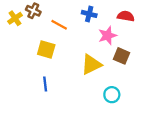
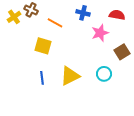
brown square: (121, 56) -> (122, 52), moved, turned 35
yellow triangle: (91, 65) -> (70, 76), moved
cyan circle: (112, 95) -> (104, 74), moved

